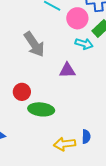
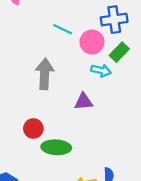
gray arrow: (34, 44) -> (45, 74), turned -140

